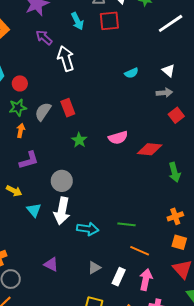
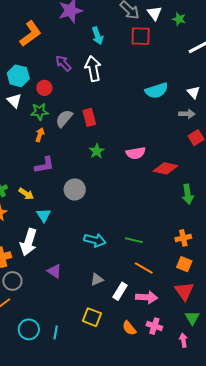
cyan arrow: (77, 21) -> (98, 36), moved
purple arrow: (44, 37) -> (63, 63), moved
cyan semicircle: (131, 73) -> (157, 90), size x1.6
white arrow: (62, 211) -> (29, 242), moved
pink arrow: (146, 280) -> (147, 297), turned 75

